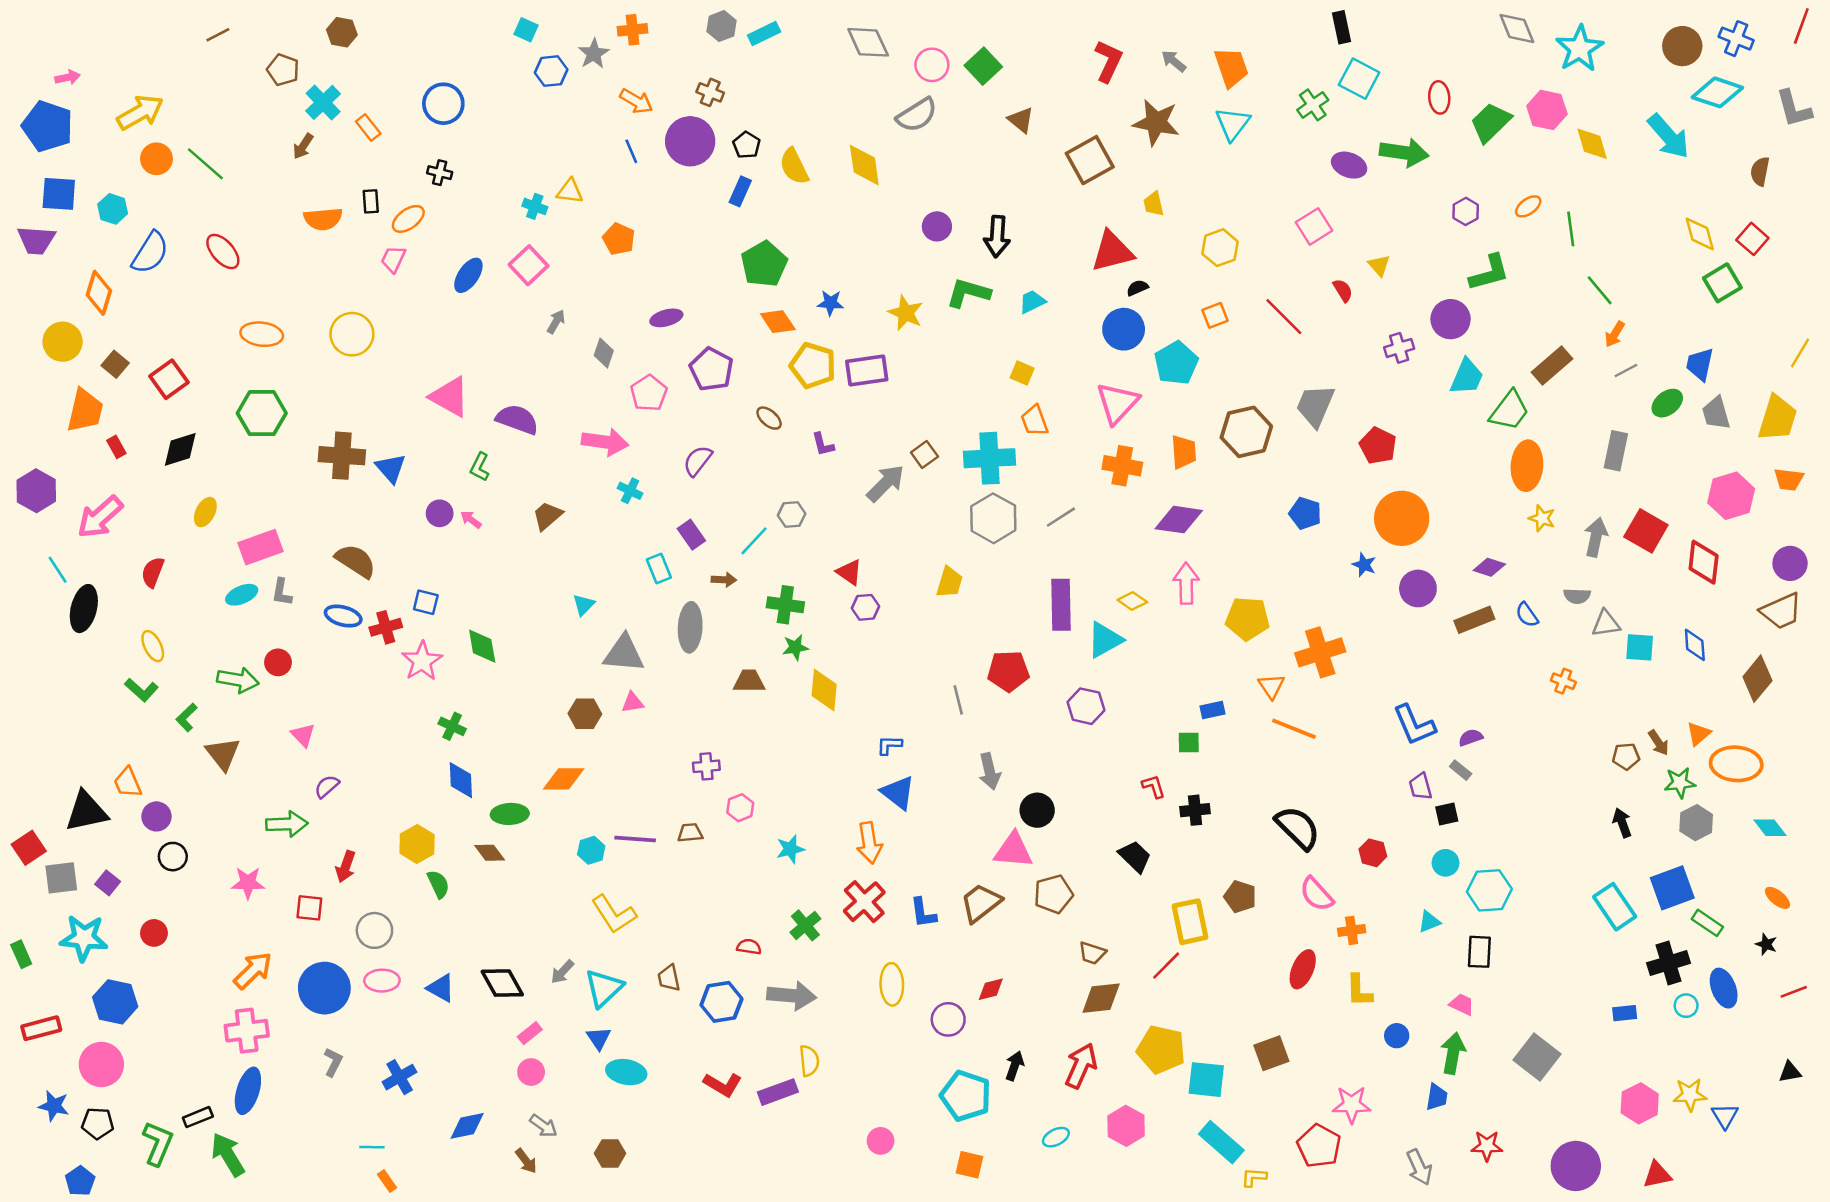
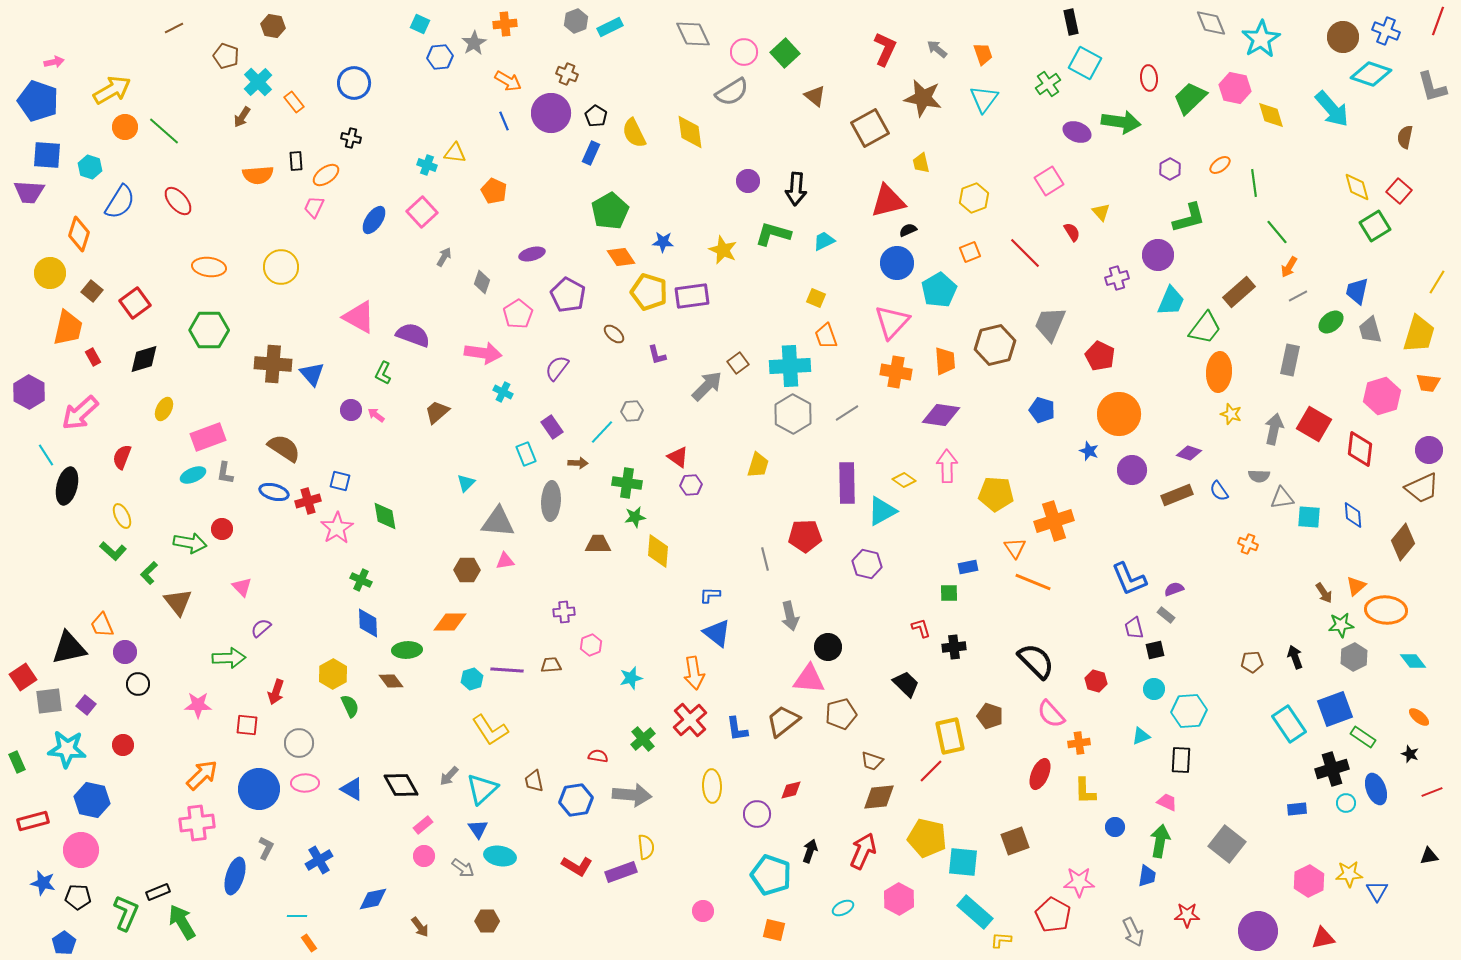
orange trapezoid: (1231, 67) -> (983, 54), size x0.7
brown pentagon: (1626, 756) -> (1252, 662), moved
blue ellipse: (248, 1091) -> (235, 876), moved
gray arrow: (544, 1126) -> (463, 868), moved

